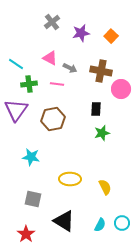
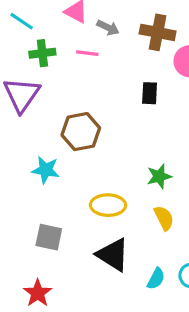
brown hexagon: (53, 119) -> (81, 132), moved
green star: (102, 133) -> (159, 176), moved
black triangle: (64, 221) -> (113, 255), moved

